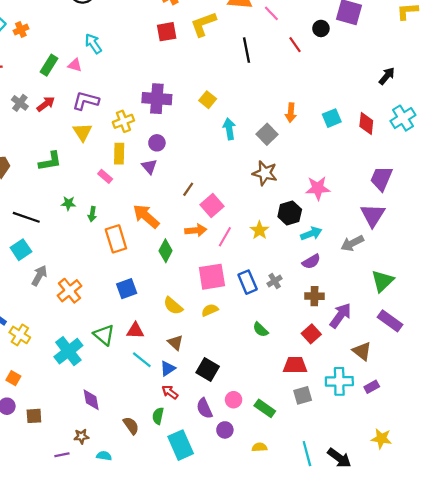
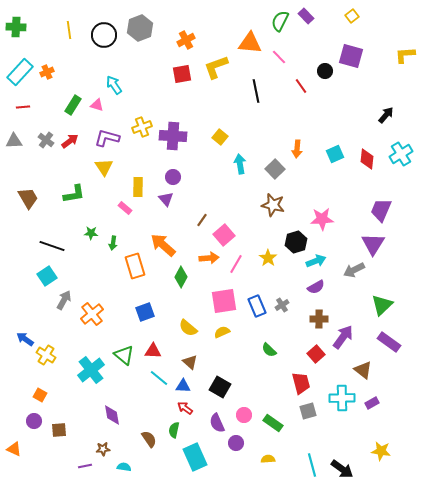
yellow cross: (123, 121) -> (142, 127), moved
red trapezoid: (295, 365) -> (301, 383), turned 75
blue triangle: (168, 368) -> (183, 386), turned 35

